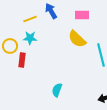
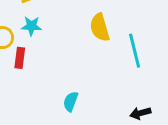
yellow semicircle: (77, 39) -> (100, 27), turned 30

